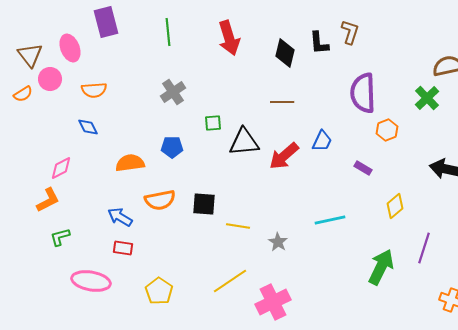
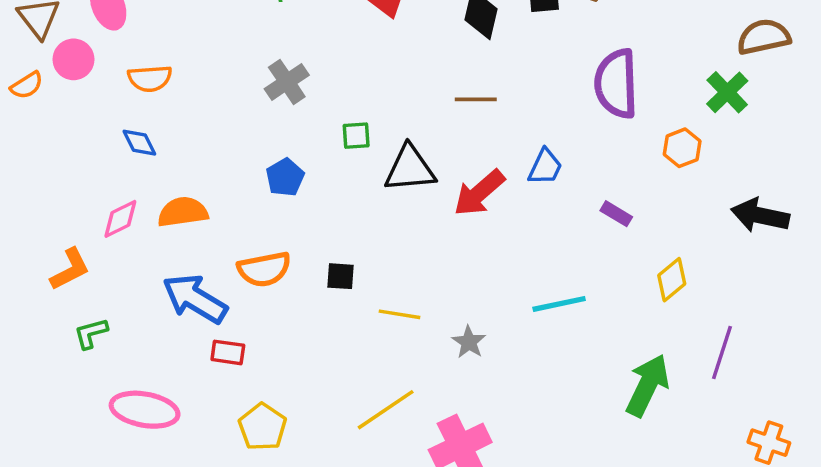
orange hexagon: (387, 130) -> (682, 148), moved
blue pentagon: (172, 147) -> (285, 177), turned -30
orange semicircle: (130, 163) -> (183, 212), moved
pink diamond: (61, 168) -> (120, 219), moved
black square: (204, 204) -> (341, 276), size x0.7
blue arrow: (120, 217) -> (195, 299), size x1.5
red rectangle: (123, 248) -> (228, 352), moved

